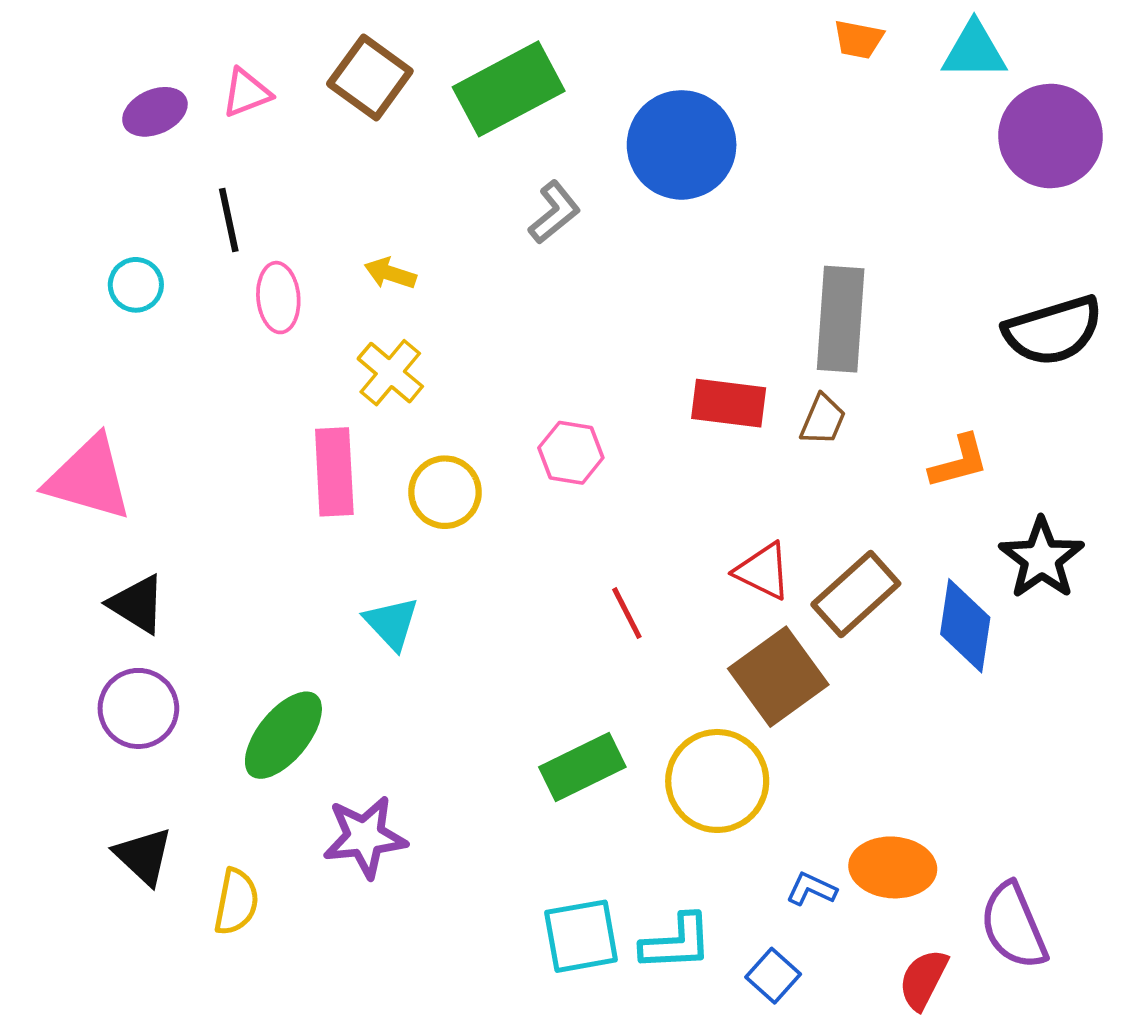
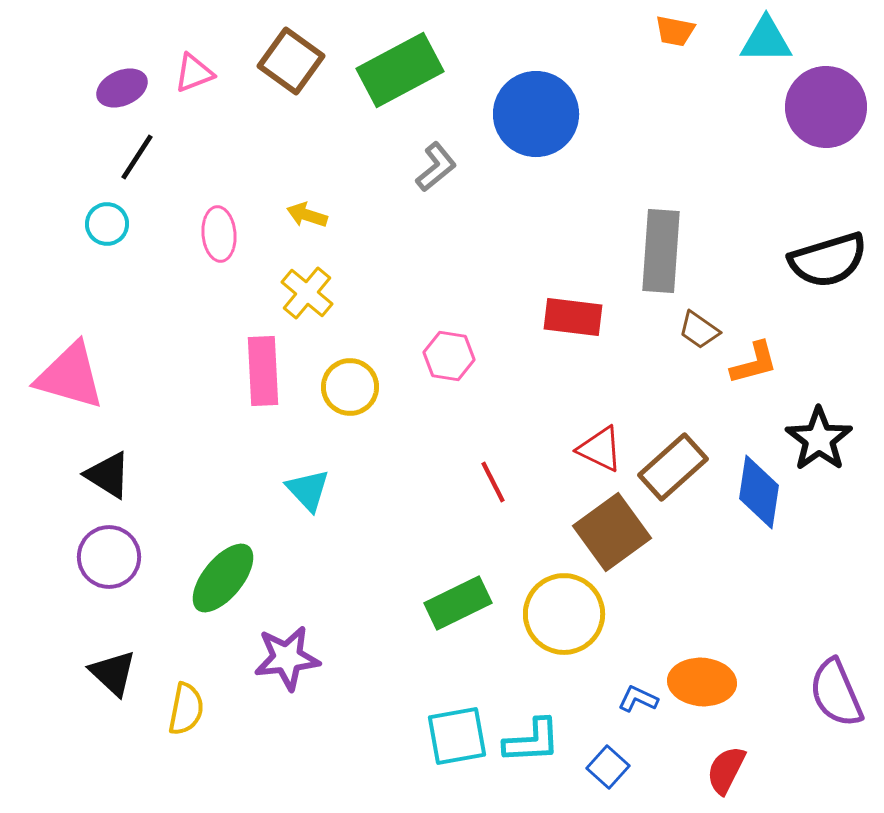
black line: (229, 220) -> (137, 157), moved, turned 45
brown trapezoid: (823, 420) -> (699, 330), moved, turned 102
purple semicircle: (1014, 926) -> (836, 693), moved

